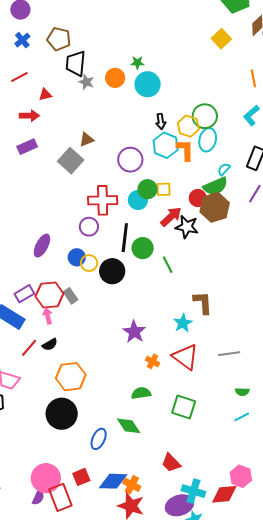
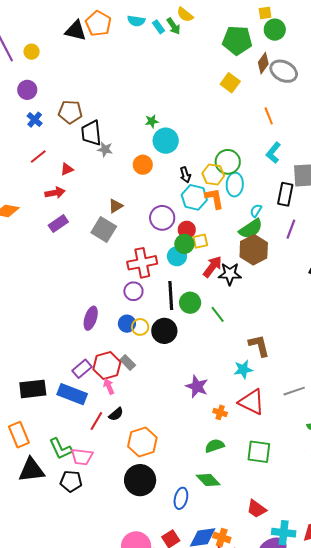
orange circle: (115, 78) -> (143, 165), moved
red circle: (198, 198) -> (187, 230), moved
cyan star: (183, 323) -> (243, 369), turned 30

